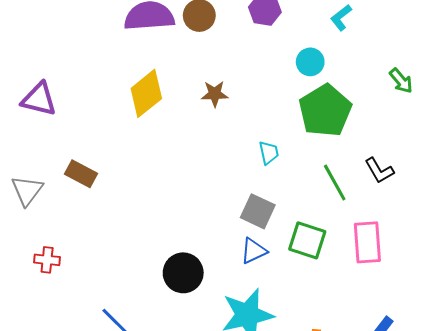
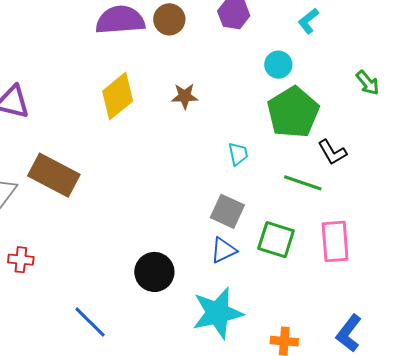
black L-shape: (379, 171) -> (332, 152), moved
brown rectangle: (81, 174) -> (54, 175), size x1.6
green line: (335, 183) -> (303, 183), turned -42

